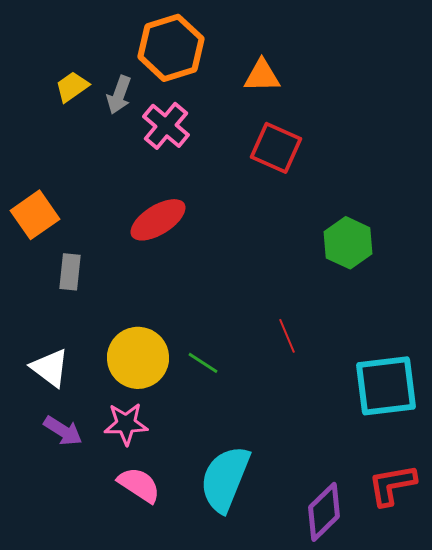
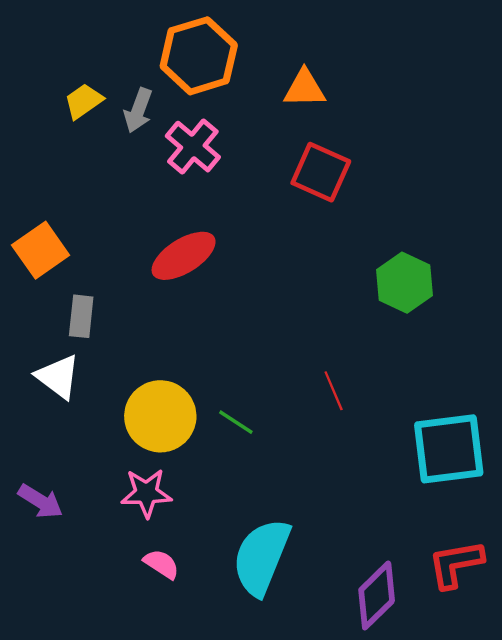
white triangle: (50, 368) -> (58, 377), moved
purple arrow: (63, 431) -> (41, 501), moved
pink semicircle: (139, 485) -> (161, 564), size x0.7

